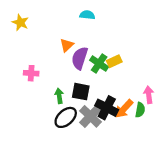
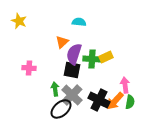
cyan semicircle: (87, 15) -> (79, 22), moved
green cross: (99, 63) -> (92, 59), turned -30
black square: (81, 92) -> (72, 70), moved
pink arrow: (149, 95) -> (125, 85), moved
gray cross: (90, 116) -> (72, 95), moved

